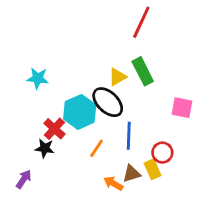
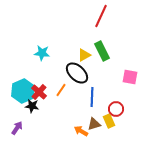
cyan star: (38, 78) -> (42, 53), moved
cyan hexagon: (80, 112) -> (23, 91), moved
orange line: (96, 148) -> (61, 90), moved

